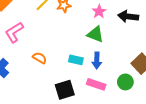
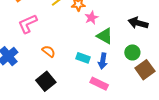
pink star: (99, 12) -> (91, 18), moved
green circle: (125, 82) -> (132, 52), moved
black square: (65, 90) -> (46, 81), moved, turned -30

